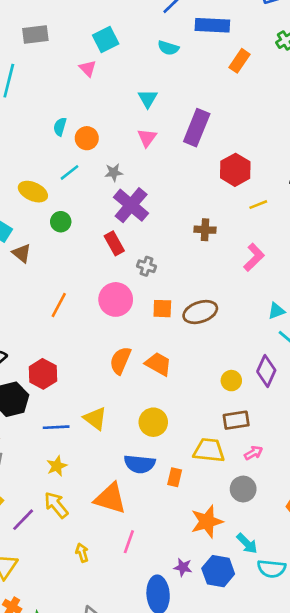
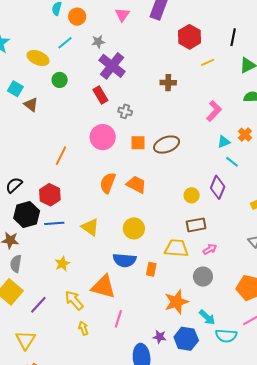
pink L-shape: (254, 257) -> (214, 111), moved
orange line: (59, 305) -> (61, 156), moved
blue line: (56, 427) -> (54, 223), moved
yellow arrow: (56, 505) -> (74, 300), moved

